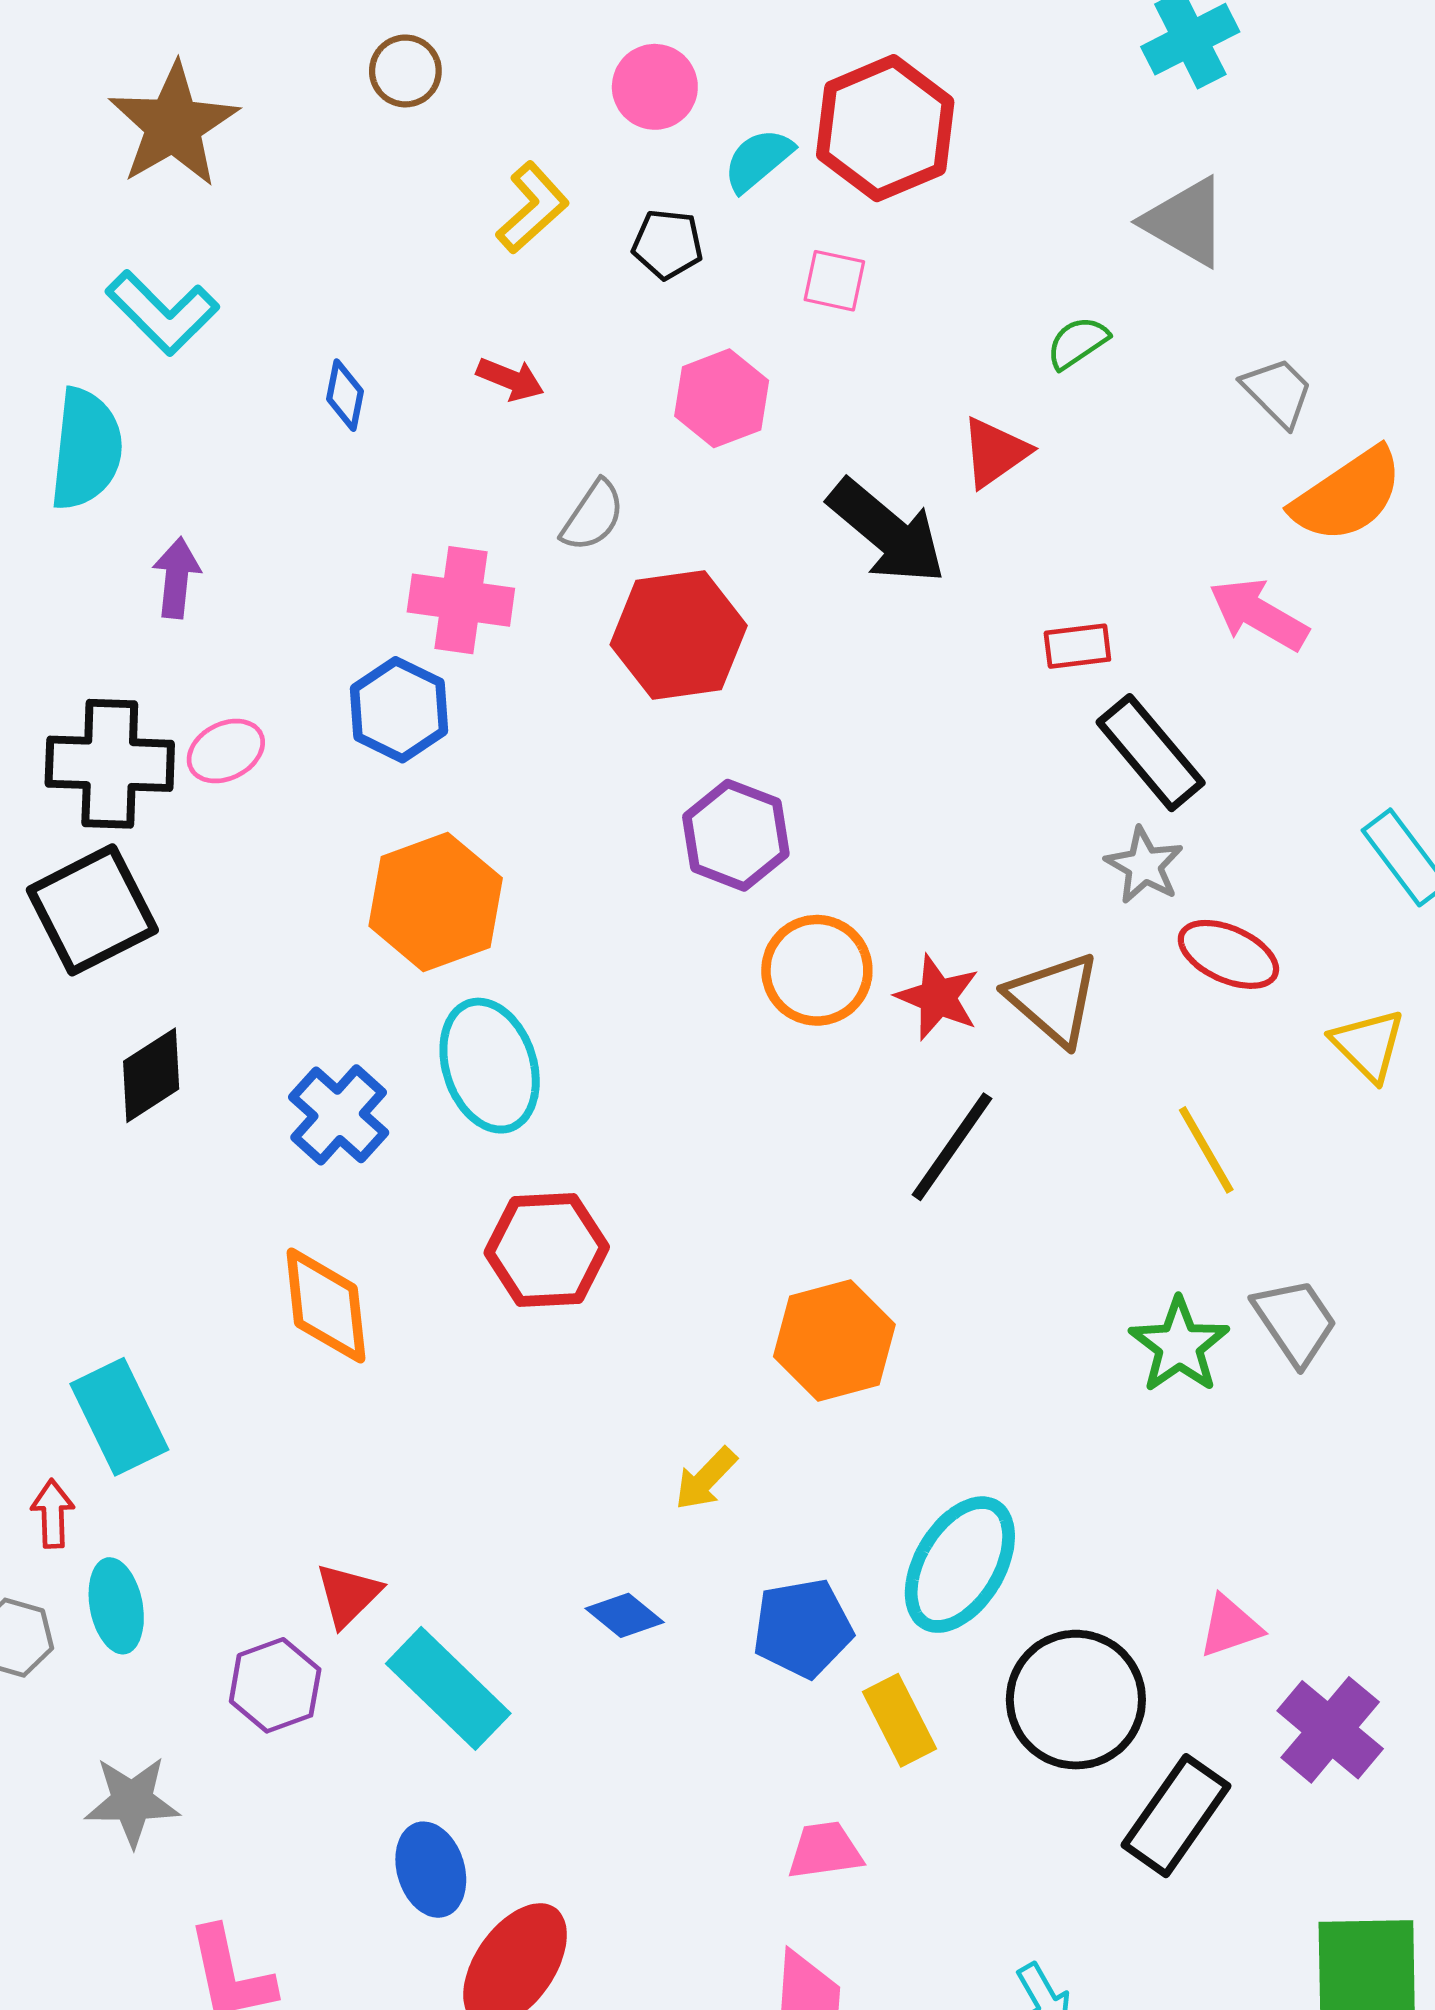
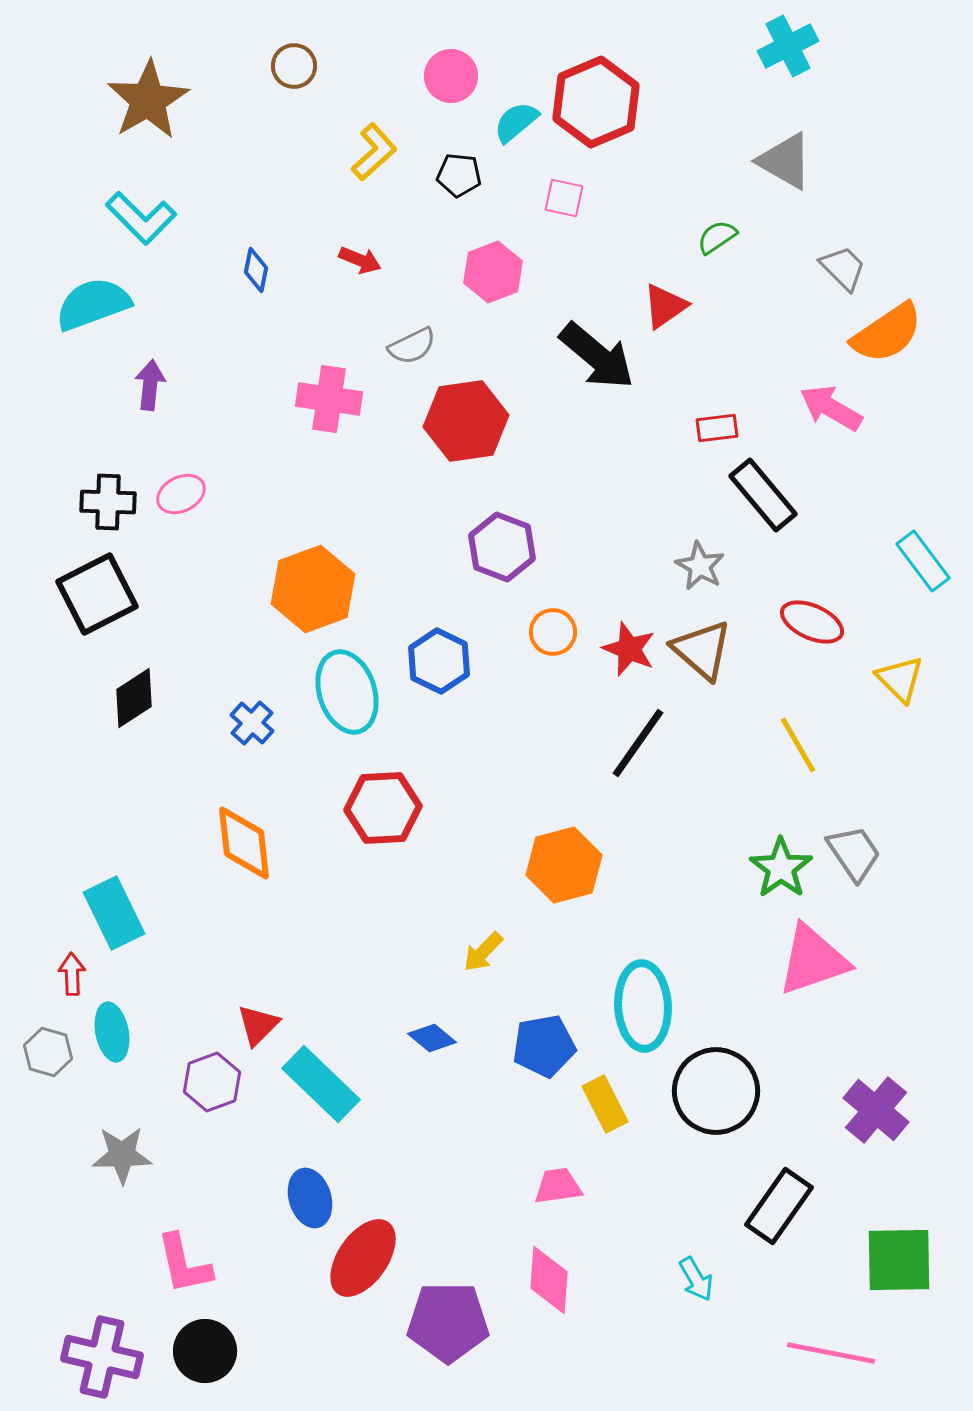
cyan semicircle: (86, 449) -> (93, 304), turned -116
gray semicircle: (593, 516) -> (412, 346), turned 30
blue hexagon: (399, 710) -> (439, 661), moved
black cross: (110, 764) -> (108, 502), size x0.7
gray star: (1144, 865) -> (700, 566), moved
orange circle: (817, 970) -> (553, 632), size x0.7
blue cross: (339, 1115) -> (252, 723), size x0.7
cyan ellipse: (960, 1565) -> (643, 1006), turned -34
pink triangle: (1230, 1626) -> (813, 960), moved, size x1.8
black rectangle: (1176, 1816) -> (779, 1206), moved

